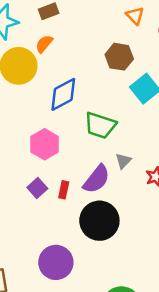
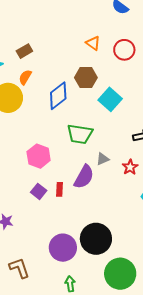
blue diamond: (63, 94) -> (58, 96), moved
gray triangle: (123, 161) -> (103, 159), turned 32
black circle: (99, 221) -> (96, 239), moved

